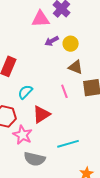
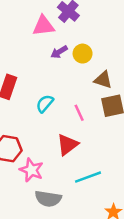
brown triangle: (76, 67) -> (103, 80), moved
cyan semicircle: (25, 92) -> (45, 104), moved
red triangle: (41, 114) -> (68, 145), moved

